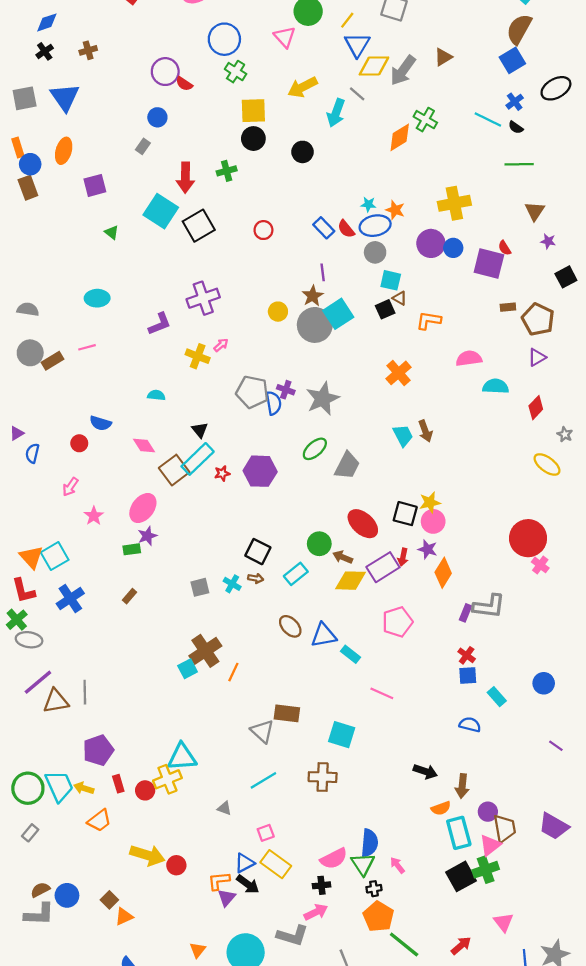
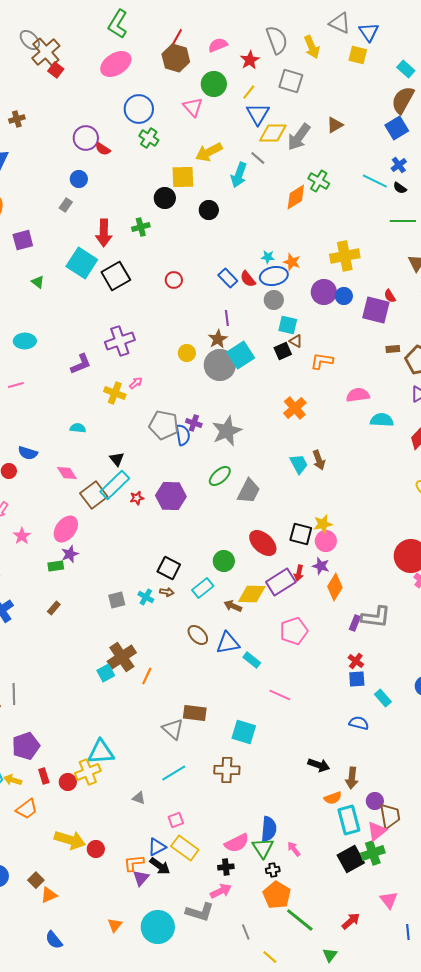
yellow square: (253, 111) -> (183, 177), moved
brown arrow: (343, 557) -> (233, 606), moved

